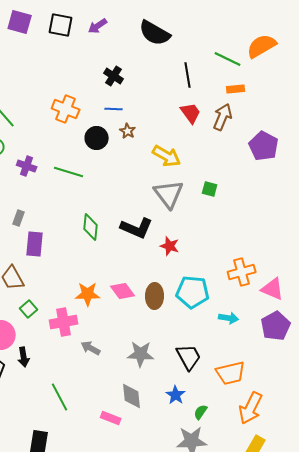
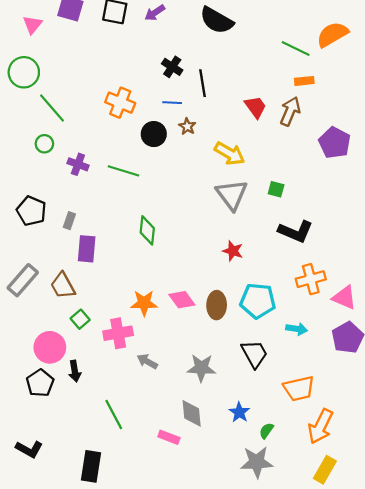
black line: (188, 75) -> (202, 83), moved
black L-shape: (137, 228) -> (296, 231), moved
black trapezoid: (189, 357) -> (254, 354), moved

